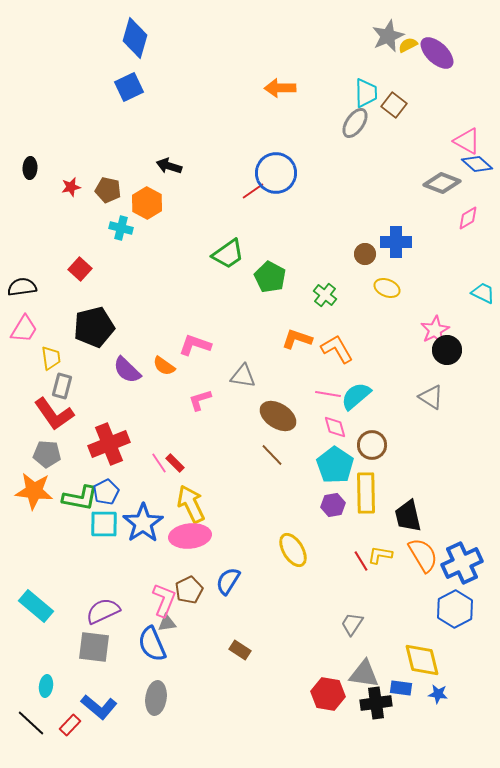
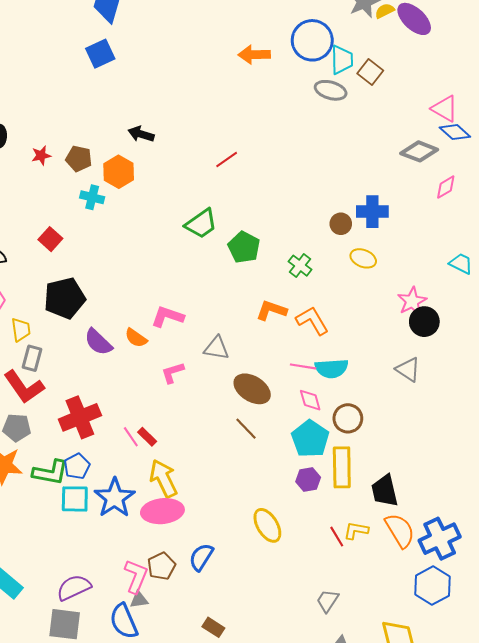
gray ellipse: (355, 123) -> (331, 90), turned 72
blue circle: (276, 173) -> (312, 40), moved
cyan semicircle: (356, 396) -> (332, 368), turned -144

